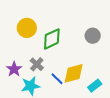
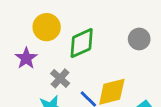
purple star: (14, 69) -> (26, 58), moved

